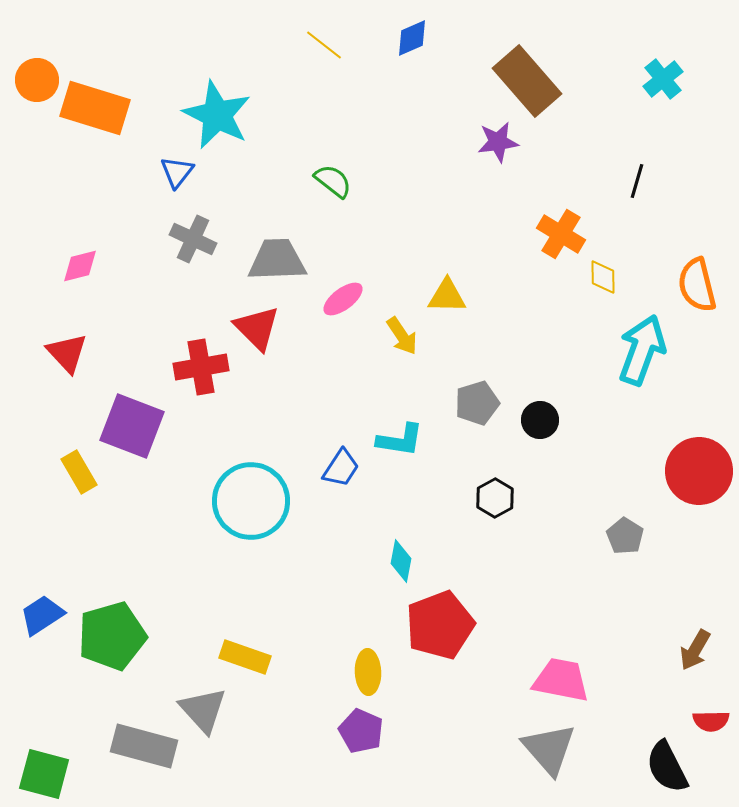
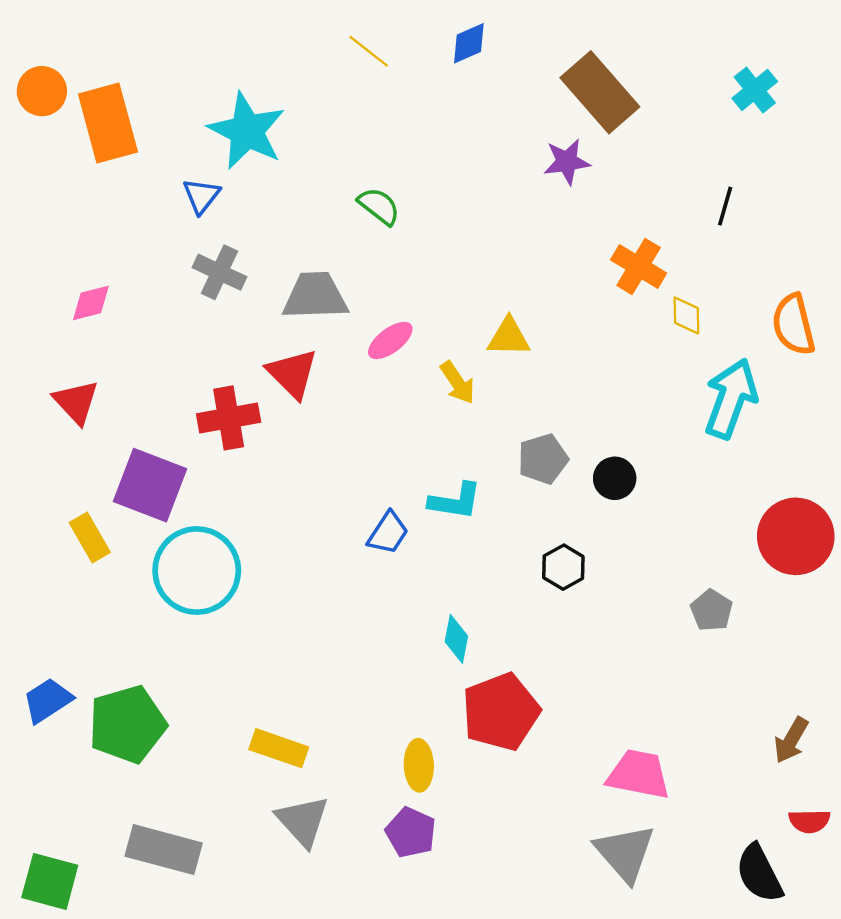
orange rectangle: (95, 108) -> (108, 123), turned 58
cyan circle: (251, 501) -> (197, 571), moved
gray triangle: (203, 710) -> (303, 821), moved

